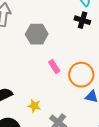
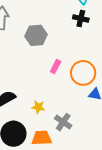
pink rectangle: (54, 66) -> (56, 67), turned 64

